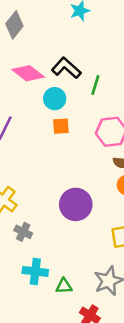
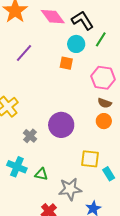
cyan circle: (55, 99) -> (76, 44), moved
gray cross: (23, 232) -> (30, 136), moved
green triangle: (64, 286) -> (41, 174), moved

